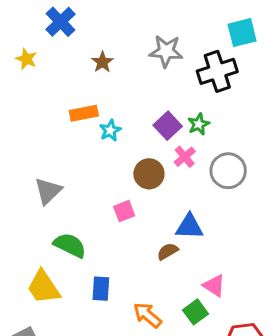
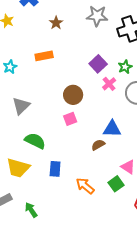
green star: (199, 124) -> (125, 67), moved
cyan star: (110, 130) -> (10, 67), moved
brown circle: (149, 174) -> (73, 95), moved
yellow trapezoid: (43, 287) -> (18, 168), turned -40

